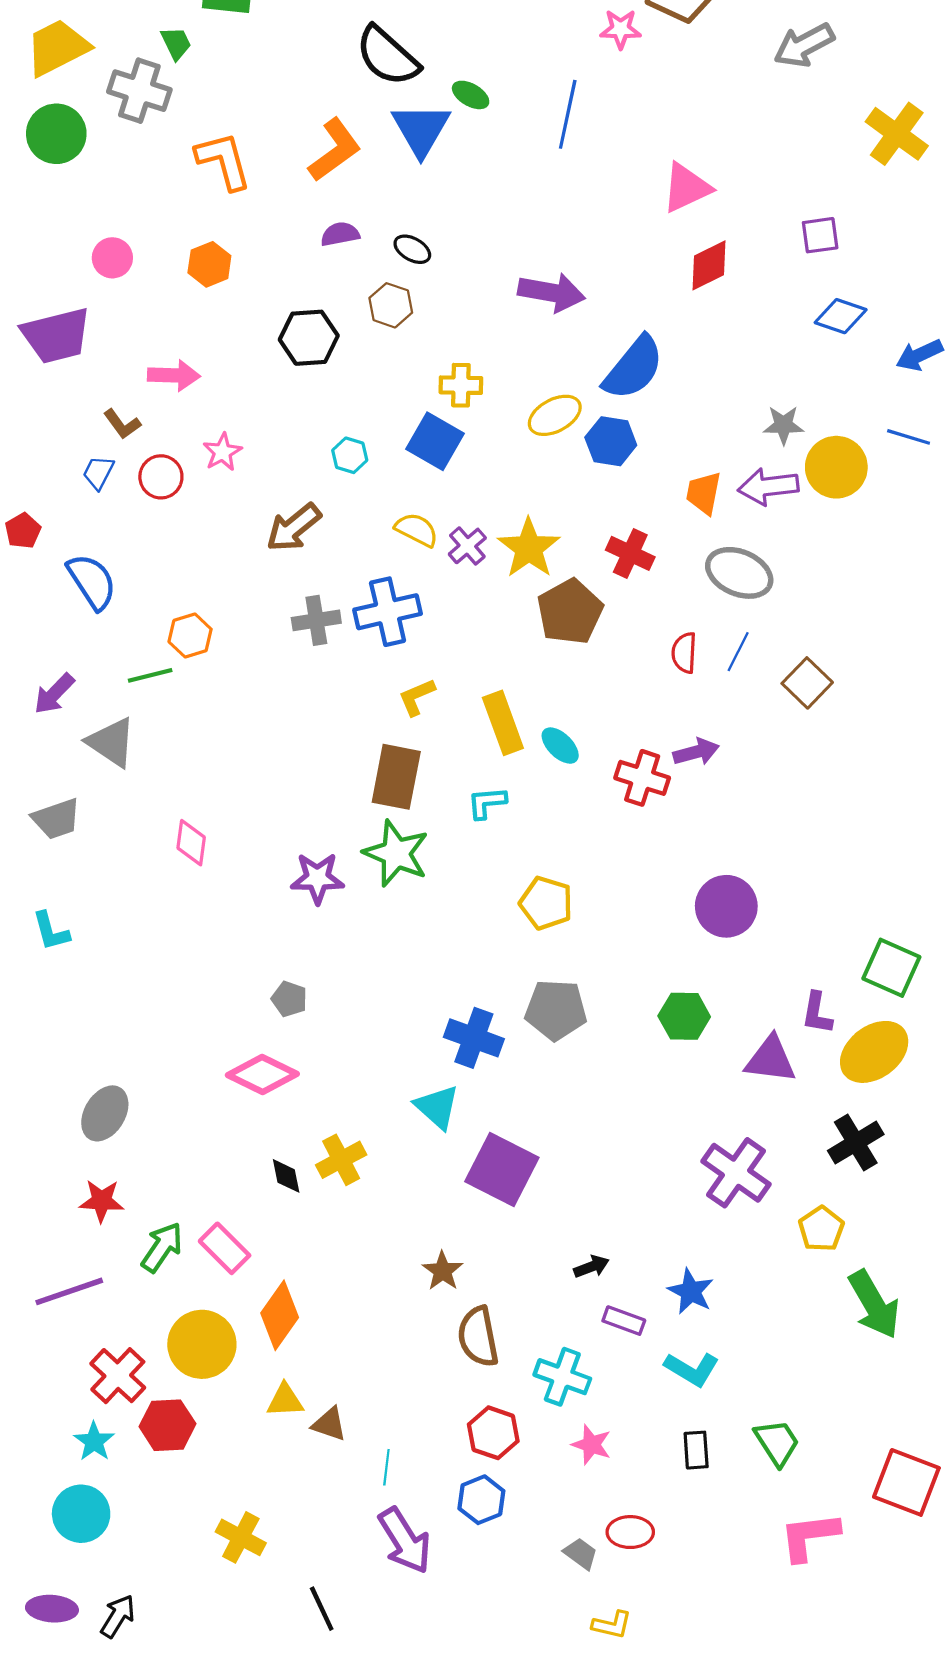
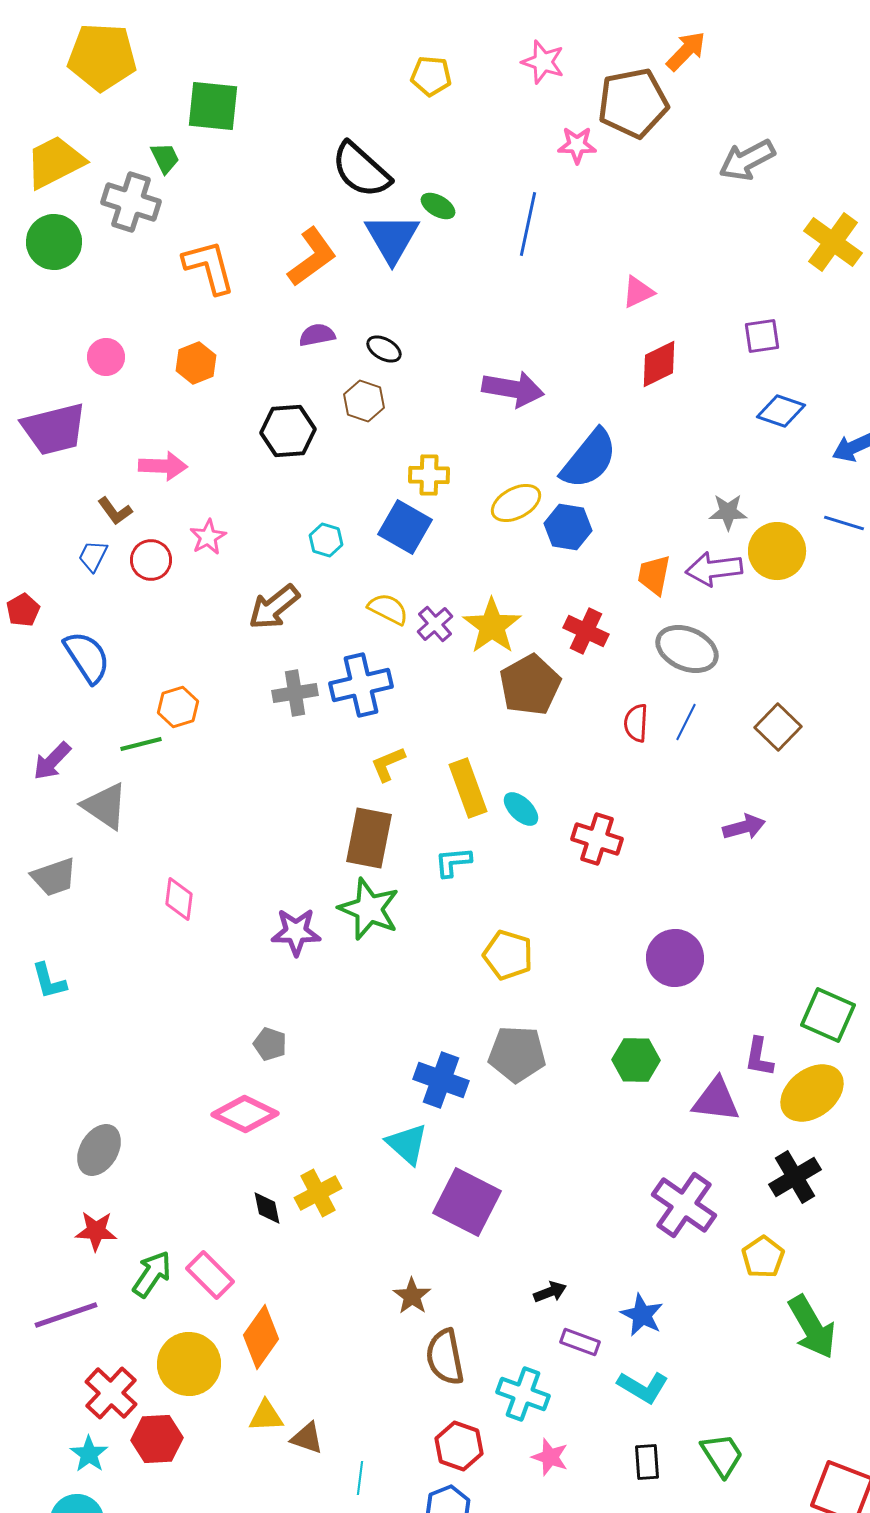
pink triangle: (686, 188) -> (638, 292), size x0.7
brown square: (807, 683) -> (778, 727), moved
purple arrow: (696, 752) -> (744, 827), moved

